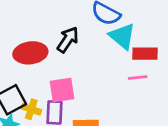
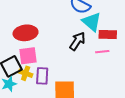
black arrow: (68, 40) -> (77, 41), moved
pink square: (62, 90) -> (28, 56), moved

